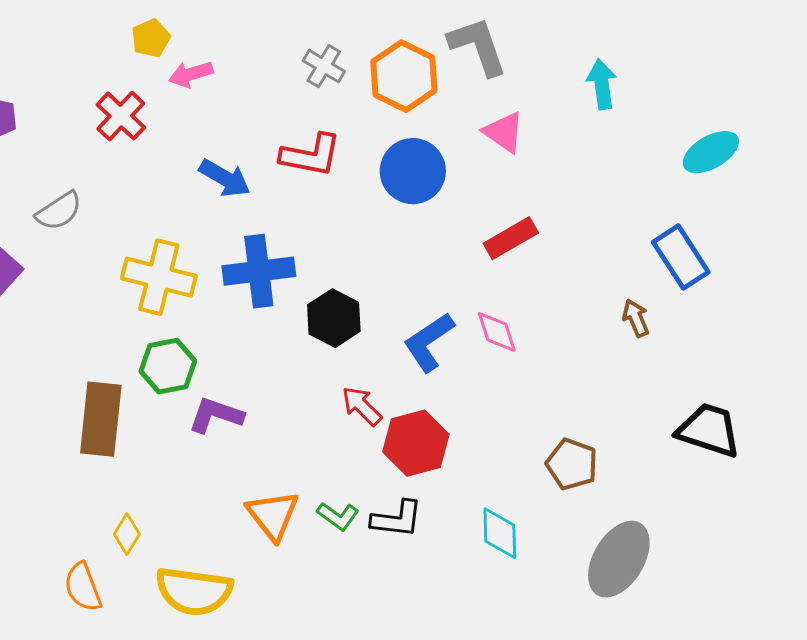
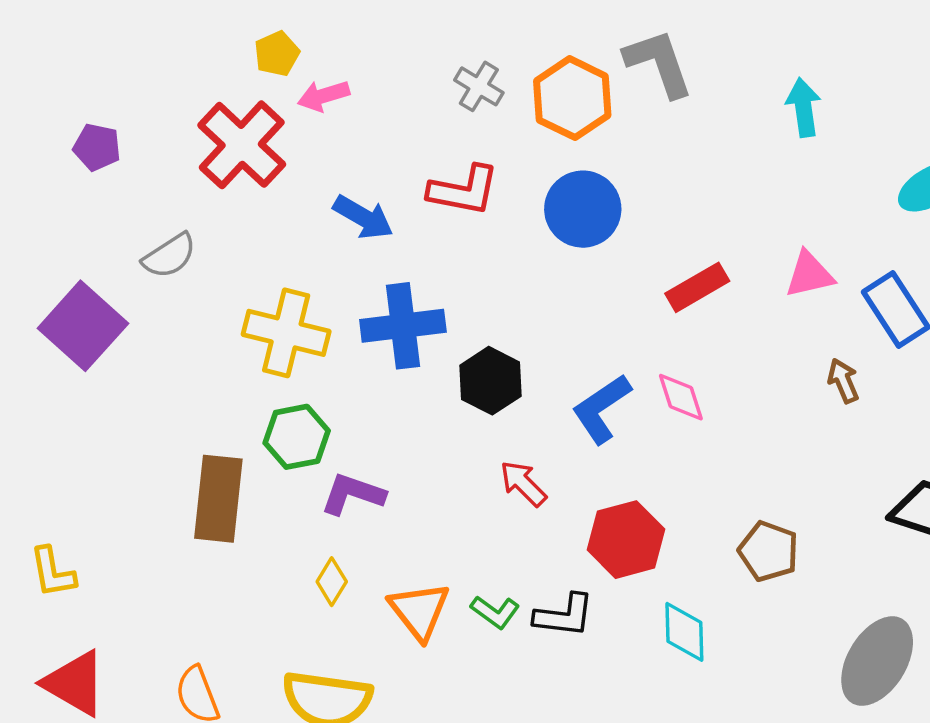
red cross: (121, 116) -> (242, 145), size x1.5
pink triangle: (504, 132) -> (809, 274), moved, turned -48
red hexagon: (416, 443) -> (626, 540), moved
yellow diamond: (127, 534) -> (332, 582), moved
gray ellipse: (619, 559) -> (877, 661), moved

